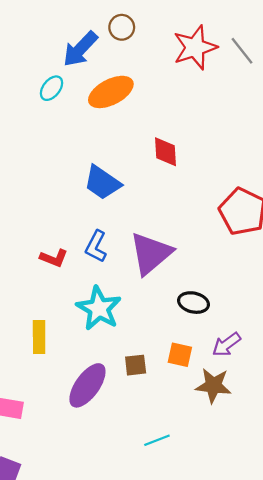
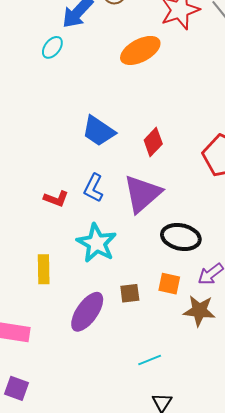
orange ellipse: (111, 92) -> (140, 50), moved
red diamond: (165, 152) -> (153, 142), moved, turned 48
black ellipse: (193, 303) -> (181, 237), size x1.4

